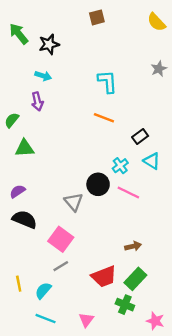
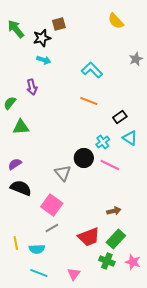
brown square: (97, 17) -> (59, 24), moved
yellow semicircle: (156, 22) -> (116, 21), moved
cyan arrow: (43, 76) -> (44, 60), moved
cyan L-shape: (107, 82) -> (92, 70), turned -40
cyan semicircle: (43, 291) -> (37, 249), turned -133
pink star: (155, 321) -> (133, 262), moved

